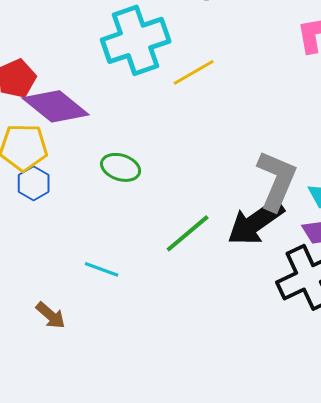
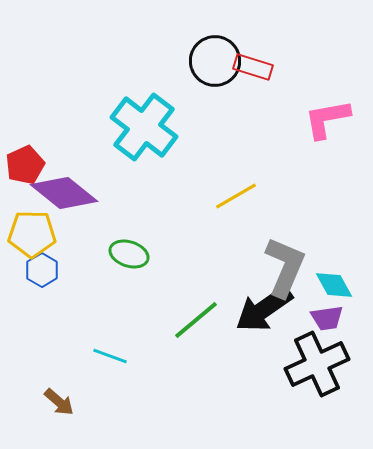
cyan cross: (136, 40) -> (144, 127), turned -34
yellow line: (194, 72) -> (236, 196), moved

